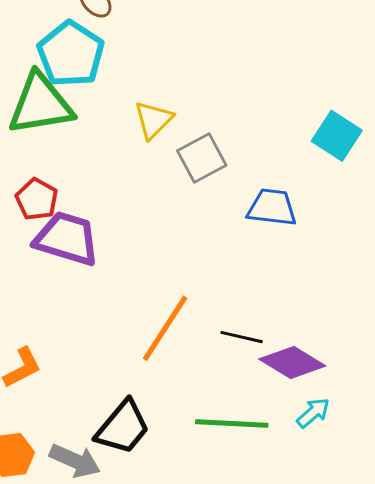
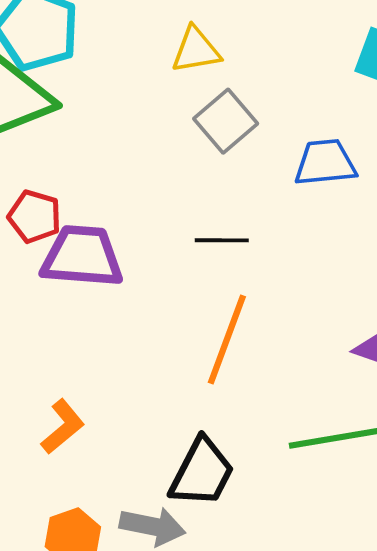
yellow triangle: (153, 120) -> (196, 50), moved, turned 48
black line: (242, 337) -> (222, 240), moved

